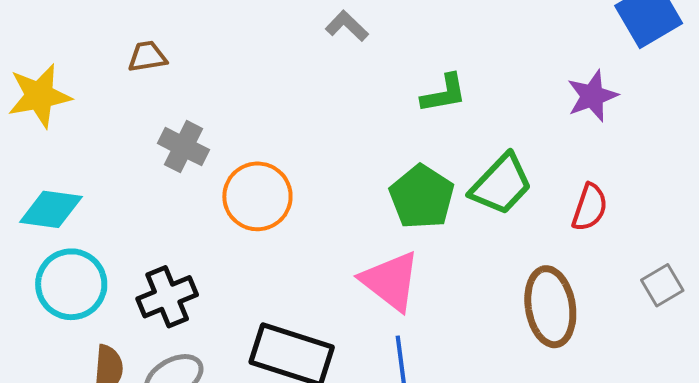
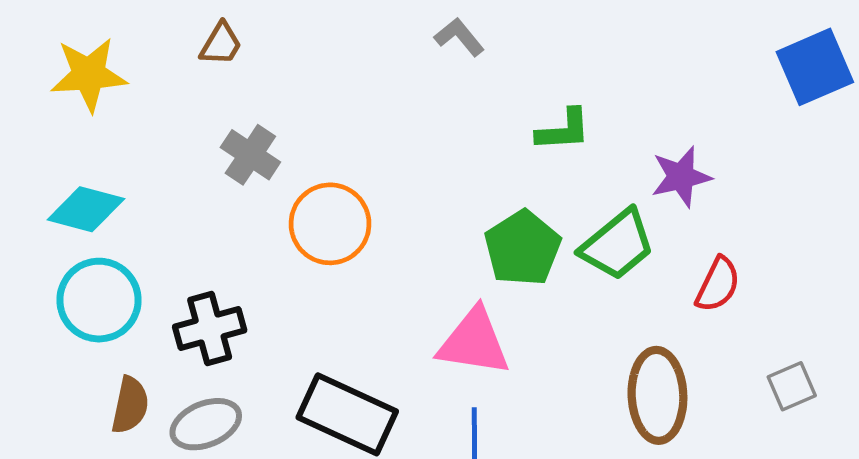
brown trapezoid: (147, 57) -> (221, 44), turned 123
purple star: (592, 96) -> (681, 177), moved
pink triangle: (391, 281) -> (474, 342), turned -36

